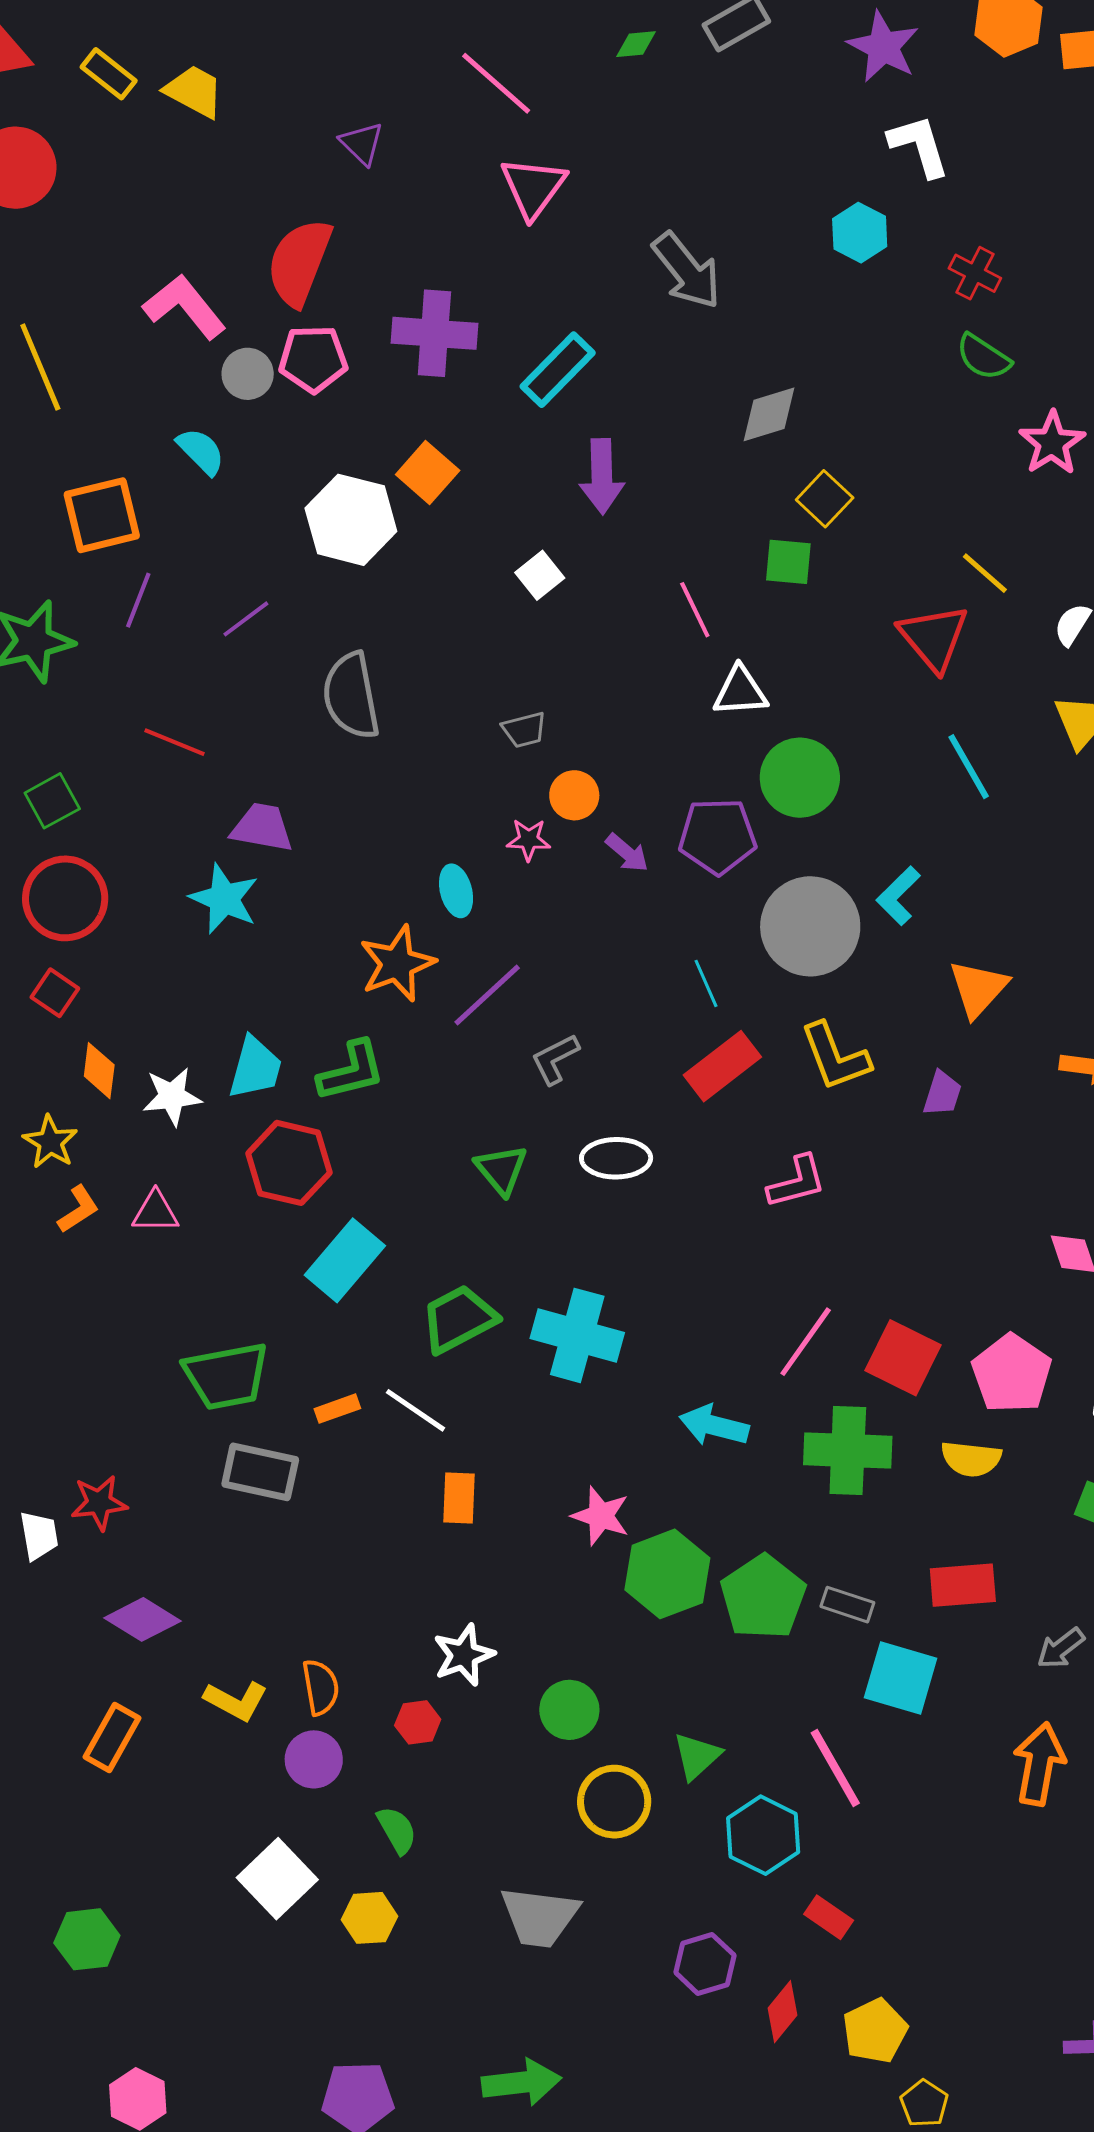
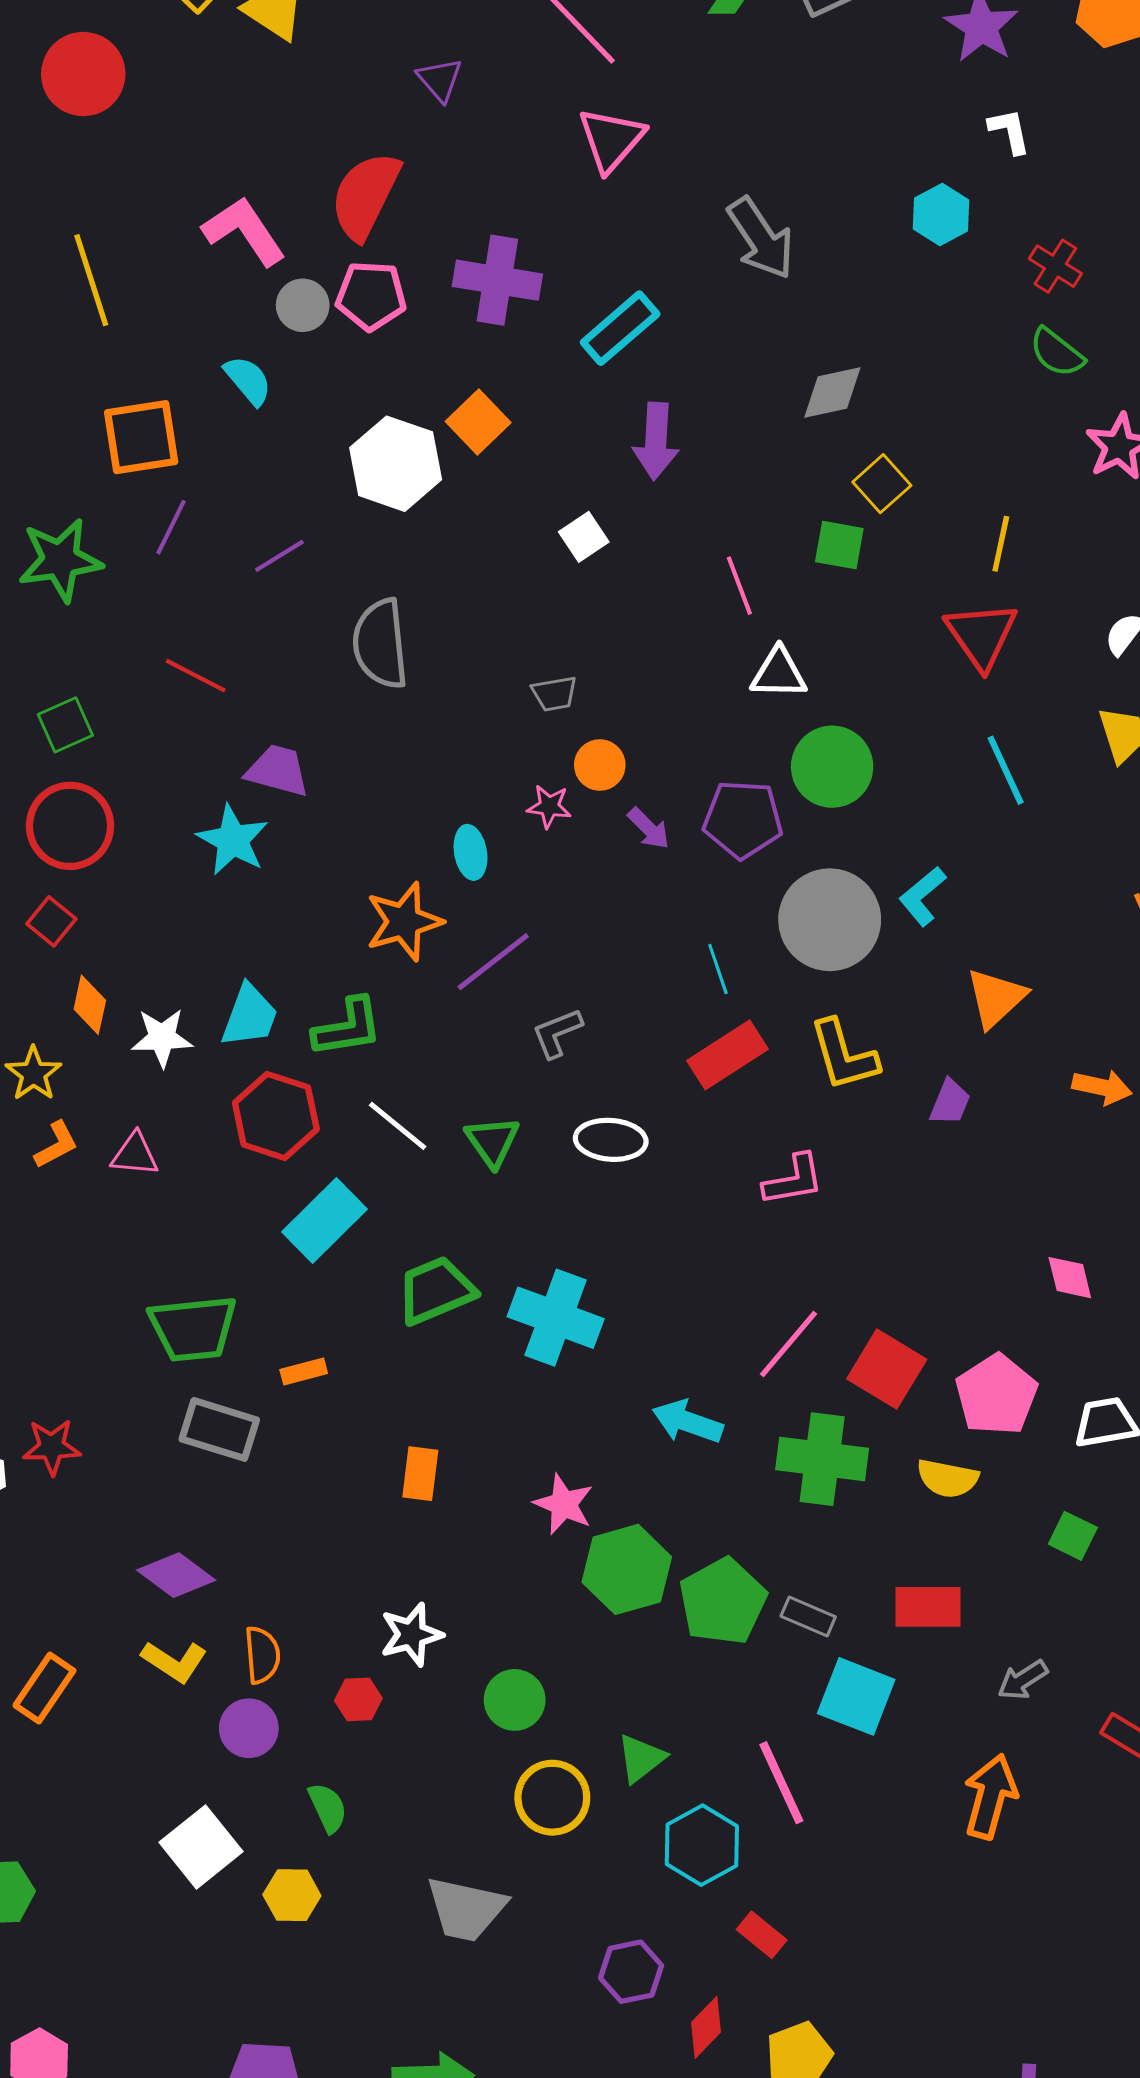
white L-shape: (919, 146) -> (1009, 131), size x0.7
yellow line: (985, 573) -> (1001, 544), moved, turned 56
white line: (415, 1410) -> (398, 1126), moved
purple diamond: (143, 1619) -> (176, 1575), moved

